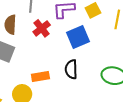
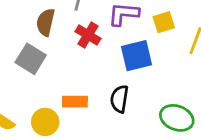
red cross: (42, 28) -> (88, 35), turned -30

